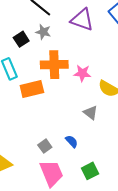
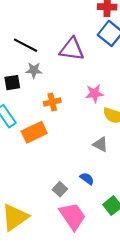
black square: (21, 39) -> (12, 83), turned 35
orange cross: (54, 65) -> (52, 102), size x0.6
pink star: (82, 73) -> (94, 94), moved

